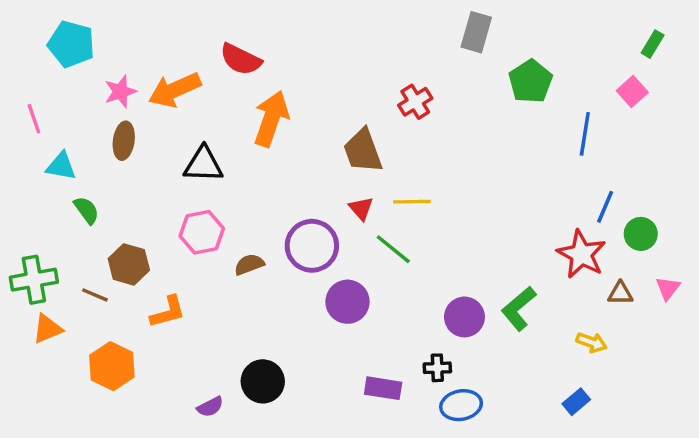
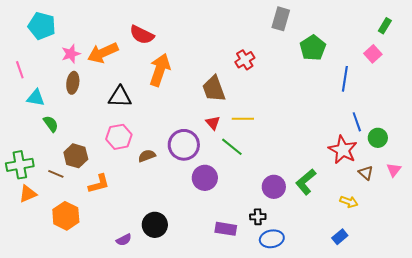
blue line: (605, 207) -> (357, 122), turned -42
brown triangle: (620, 293) -> (366, 173), turned 42

